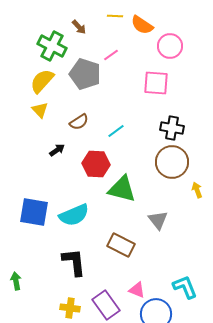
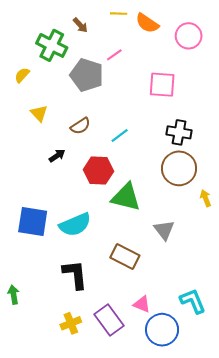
pink circle: (170, 46) -> (189, 36), moved
yellow semicircle: (42, 81) -> (22, 75), moved, size x0.6
yellow cross: (70, 308) -> (71, 323), turned -30

